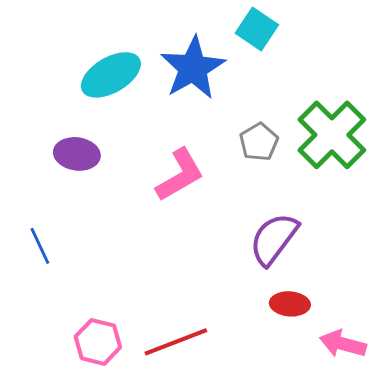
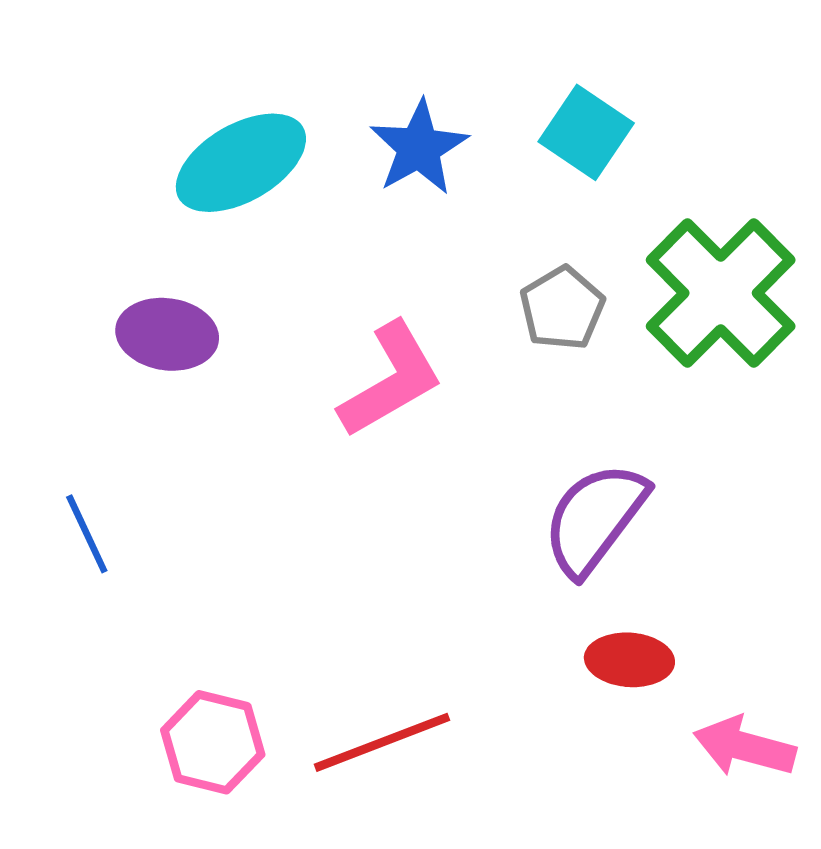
cyan square: (257, 29) -> (586, 132), moved
blue star: (193, 68) -> (419, 148), size x0.7

